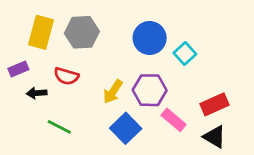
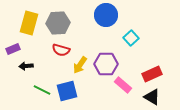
blue circle: (150, 38) -> (106, 15), moved
red semicircle: (66, 76) -> (61, 50), moved
blue square: (126, 128) -> (67, 91), moved, turned 30

